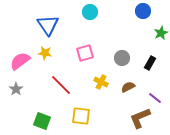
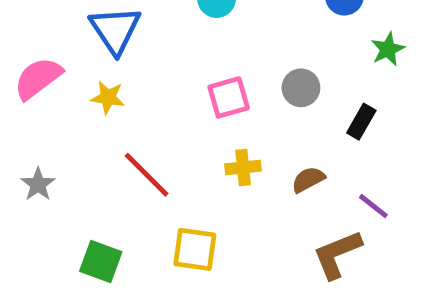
pink square: (85, 53) -> (229, 97), moved
gray circle: (122, 58) -> (301, 88), moved
pink semicircle: (20, 61) -> (38, 78), moved
yellow cross: (101, 82) -> (243, 167), turned -32

